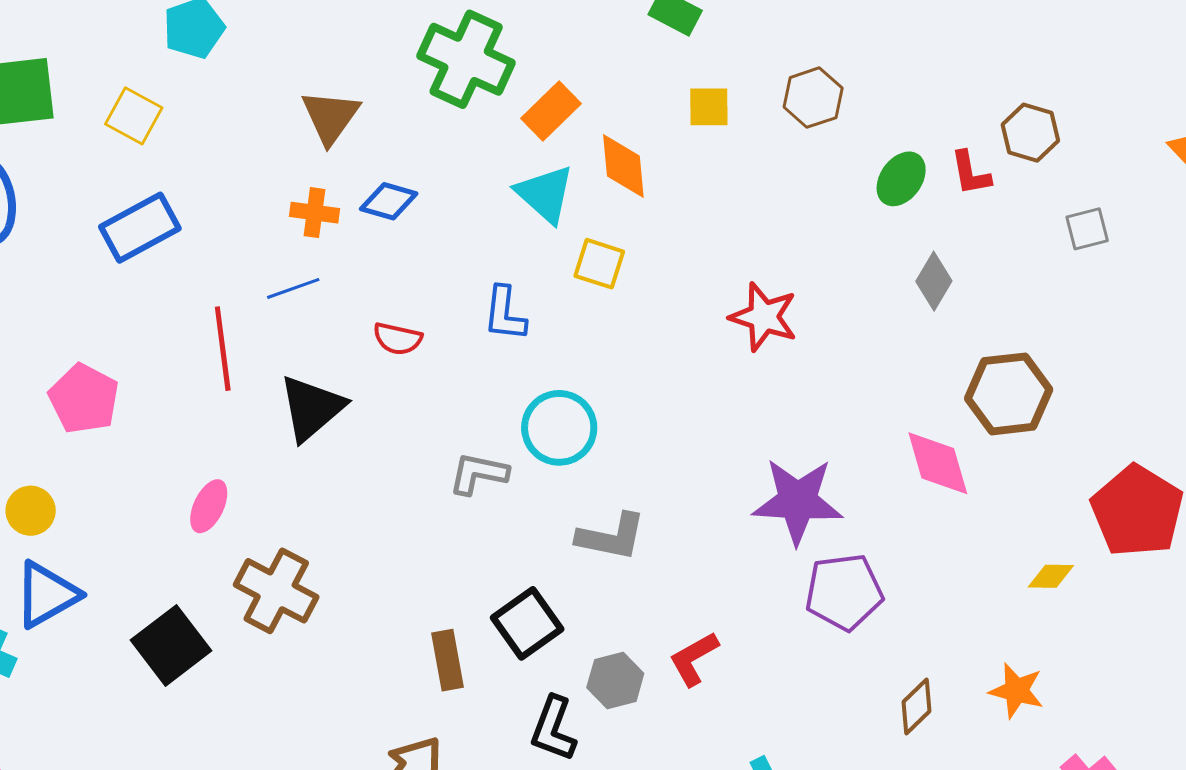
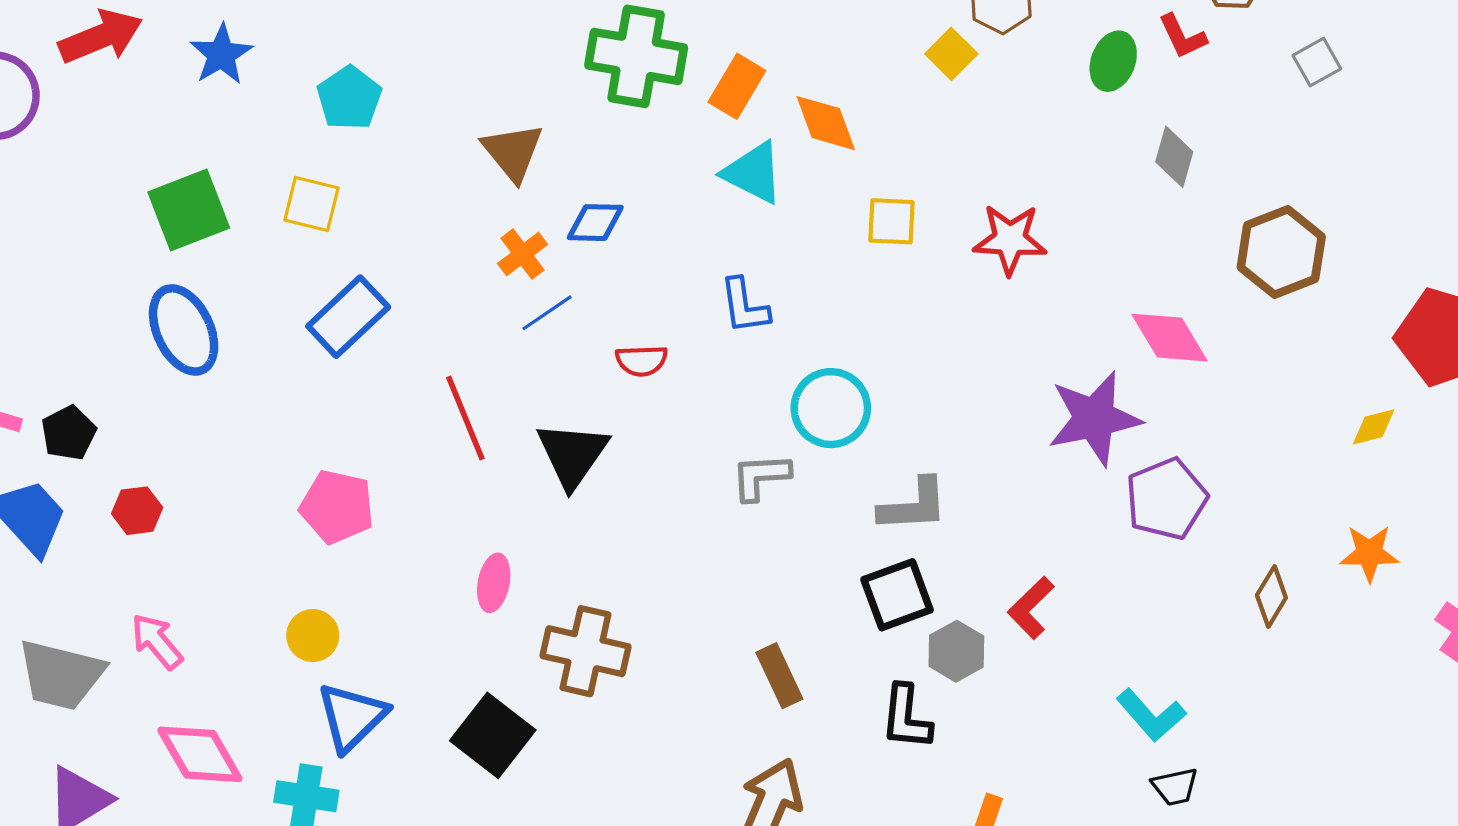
yellow square: (709, 107) -> (951, 54), moved, turned -30
orange cross: (315, 213) -> (523, 254), turned -30
yellow square: (599, 264) -> (891, 221), moved
blue line: (293, 288) -> (547, 313), moved
pink diamond: (938, 463) -> (1169, 338), moved
black square: (527, 623) -> (897, 595), moved, turned 30

